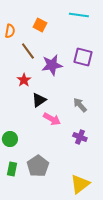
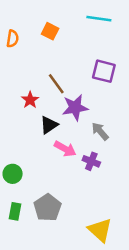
brown line: (28, 51) -> (56, 84), moved
purple star: (52, 65) -> (75, 107), moved
purple cross: (80, 137) -> (91, 161), moved
yellow triangle: (80, 184) -> (100, 230), turned -40

